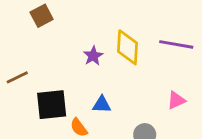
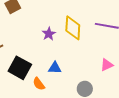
black square: (52, 105) -> (20, 68), turned 35

